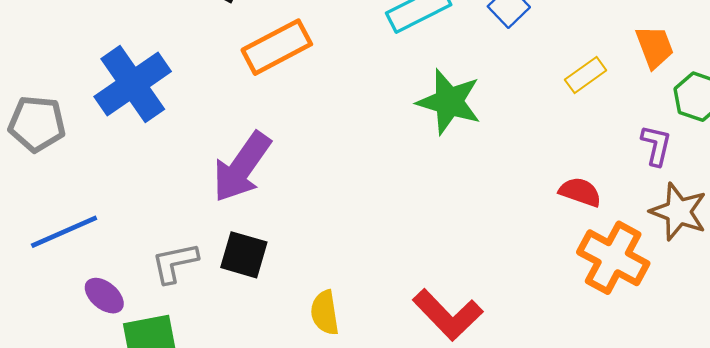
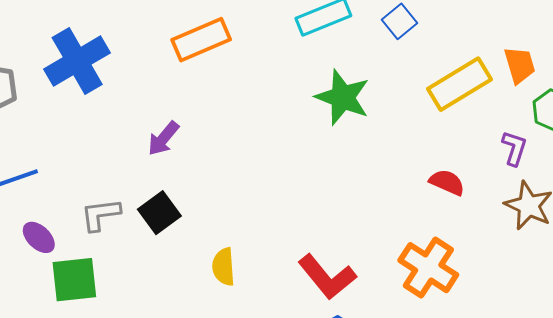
yellow rectangle: (586, 75) -> (459, 84), size x1.8
purple arrow: (242, 167) -> (163, 138), size x0.6
black square: (244, 255) -> (159, 213), turned 33
orange cross: (613, 258) -> (428, 268), moved

